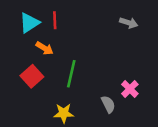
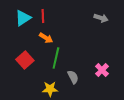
orange arrow: (45, 48) -> (46, 38), moved
gray semicircle: (108, 104) -> (73, 77), moved

